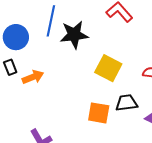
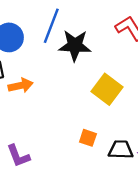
black trapezoid: (127, 103) -> (121, 150), moved
orange square: (99, 113) -> (88, 138), size x0.7

